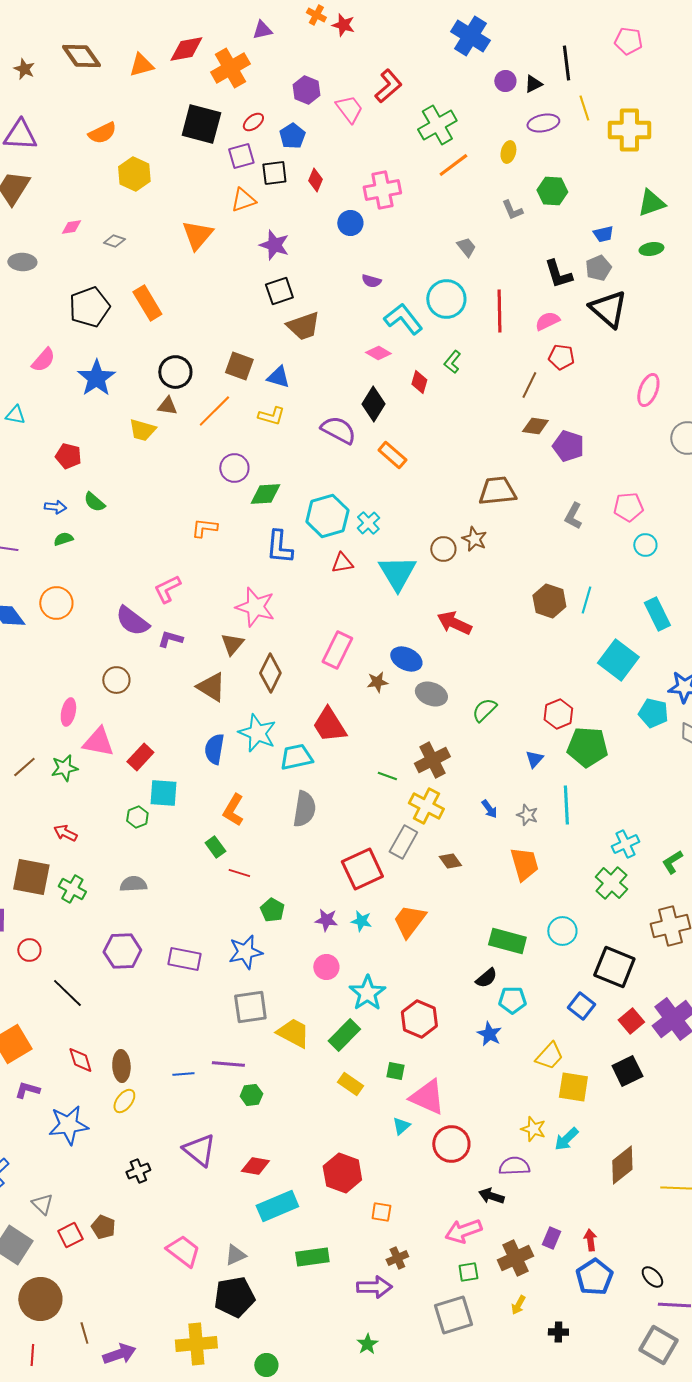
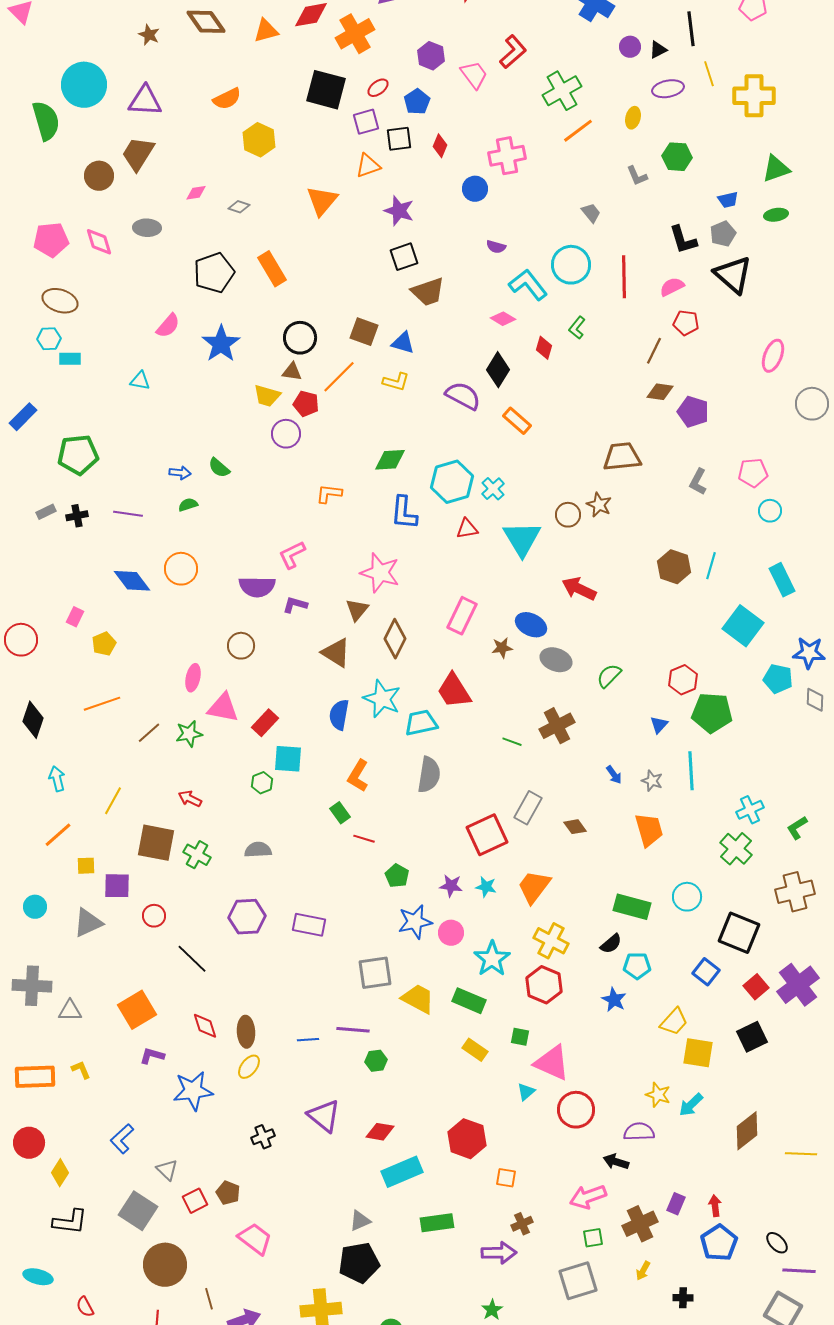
red pentagon: (68, 456) -> (306, 404), moved
purple circle: (234, 468) -> (286, 434), moved
purple semicircle: (132, 621) -> (257, 587), turned -36
yellow cross: (426, 806) -> (551, 941), moved
blue star: (245, 952) -> (415, 922), moved
green rectangle: (344, 1035) -> (469, 1001), turned 68
pink trapezoid: (183, 1251) -> (255, 1239), moved

